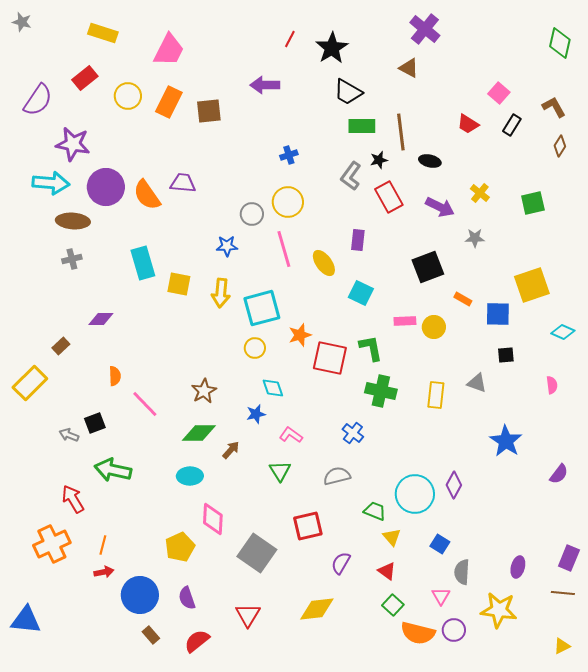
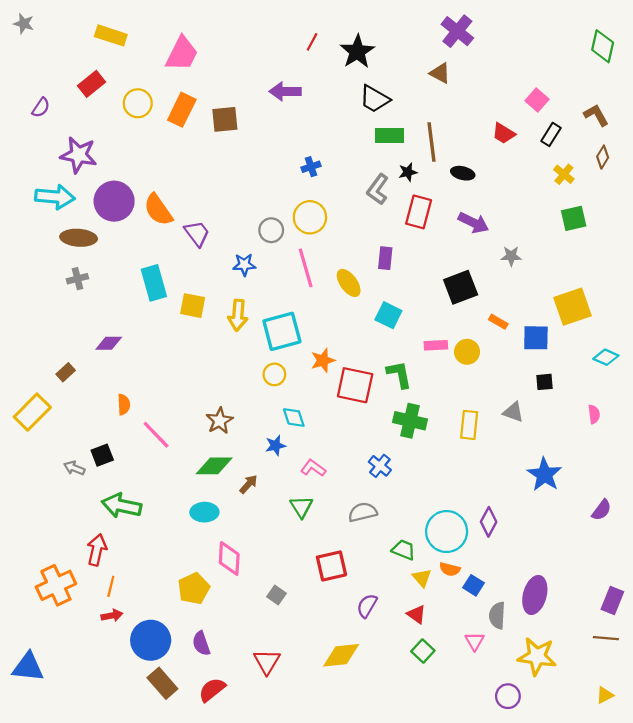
purple semicircle: (38, 100) -> (41, 108), size x0.6
purple trapezoid: (183, 183) -> (197, 233), moved, turned 48
yellow cross: (480, 193) -> (564, 174), moved
red rectangle: (389, 197) -> (419, 212), turned 44
red arrow: (73, 499) -> (97, 550), moved, turned 44
gray square: (257, 553) -> (277, 595), size x0.5
purple ellipse: (518, 567) -> (535, 595), moved, size x1.6
purple circle: (454, 630) -> (508, 696), moved
orange semicircle: (418, 633) -> (450, 569), moved, size x0.6
brown rectangle: (151, 635) -> (162, 683), size x1.6

